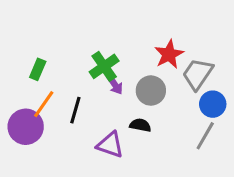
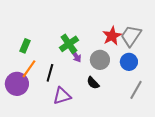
gray trapezoid: (198, 74) -> (131, 36), moved
blue circle: (213, 104) -> (129, 62), moved
black semicircle: (140, 125) -> (93, 83), turned -144
purple triangle: (110, 145) -> (62, 96), moved, turned -36

